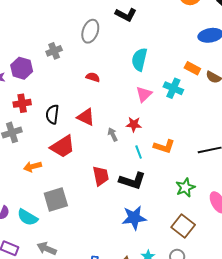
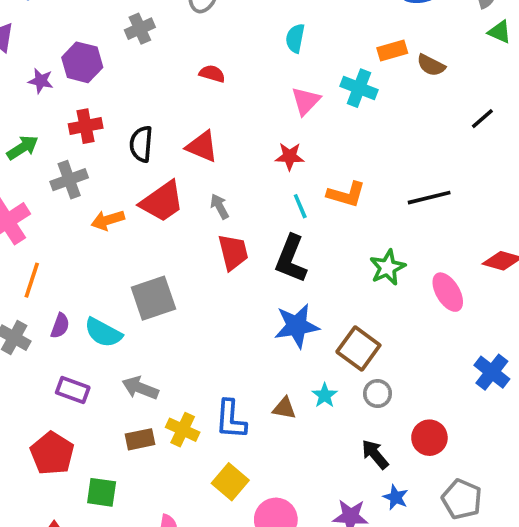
cyan semicircle: (139, 59) -> (295, 38), size x0.7
orange rectangle: (192, 68) -> (392, 50), turned -42
gray arrow: (113, 134) -> (220, 206), moved
orange arrow: (32, 167) -> (108, 220), moved
black L-shape: (132, 181) -> (291, 259), turned 96
brown square: (183, 226) -> (358, 349), moved

